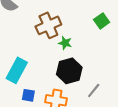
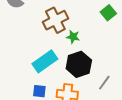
cyan rectangle: (17, 70) -> (45, 61), moved, turned 30

